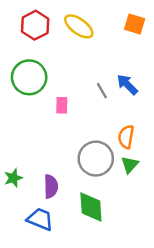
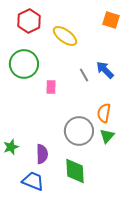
yellow ellipse: (79, 26) -> (65, 36), moved

